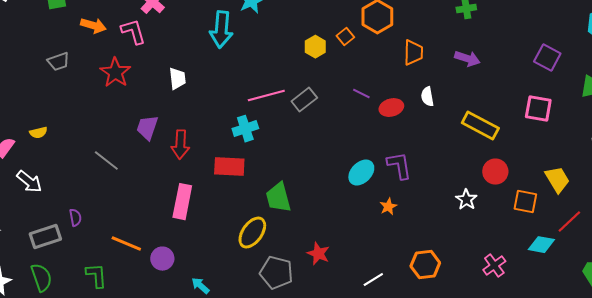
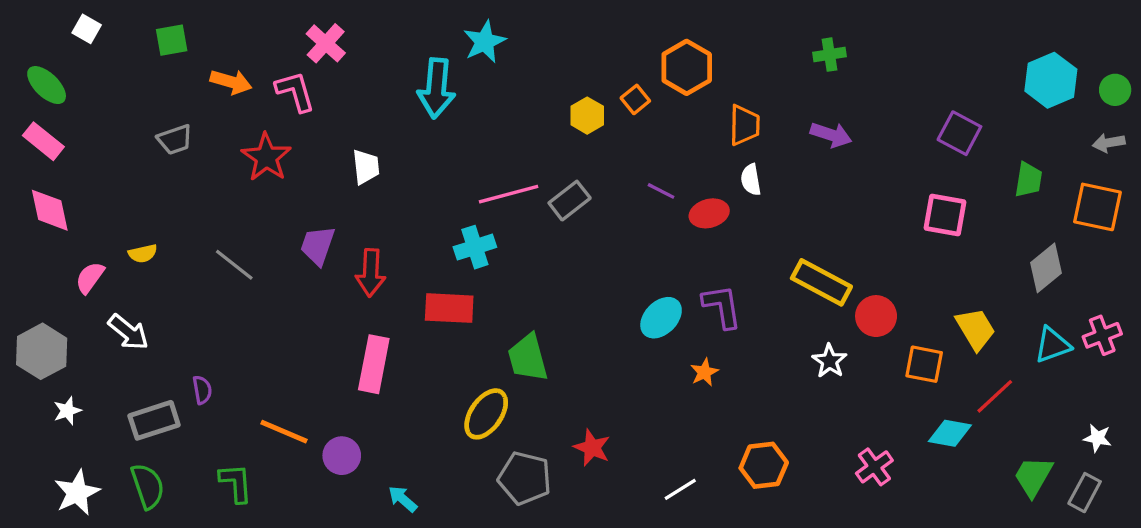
white semicircle: (427, 97) -> (751, 180), moved
yellow rectangle: (480, 126) -> (821, 282), moved
gray line: (106, 161) -> (234, 265), moved

